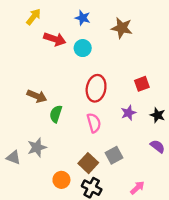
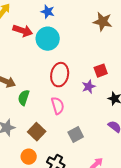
brown star: (122, 28) -> (103, 22), moved
cyan circle: (83, 48) -> (48, 39), size x1.5
purple star: (128, 113) -> (89, 87), moved
brown square: (88, 163) -> (37, 132), moved

